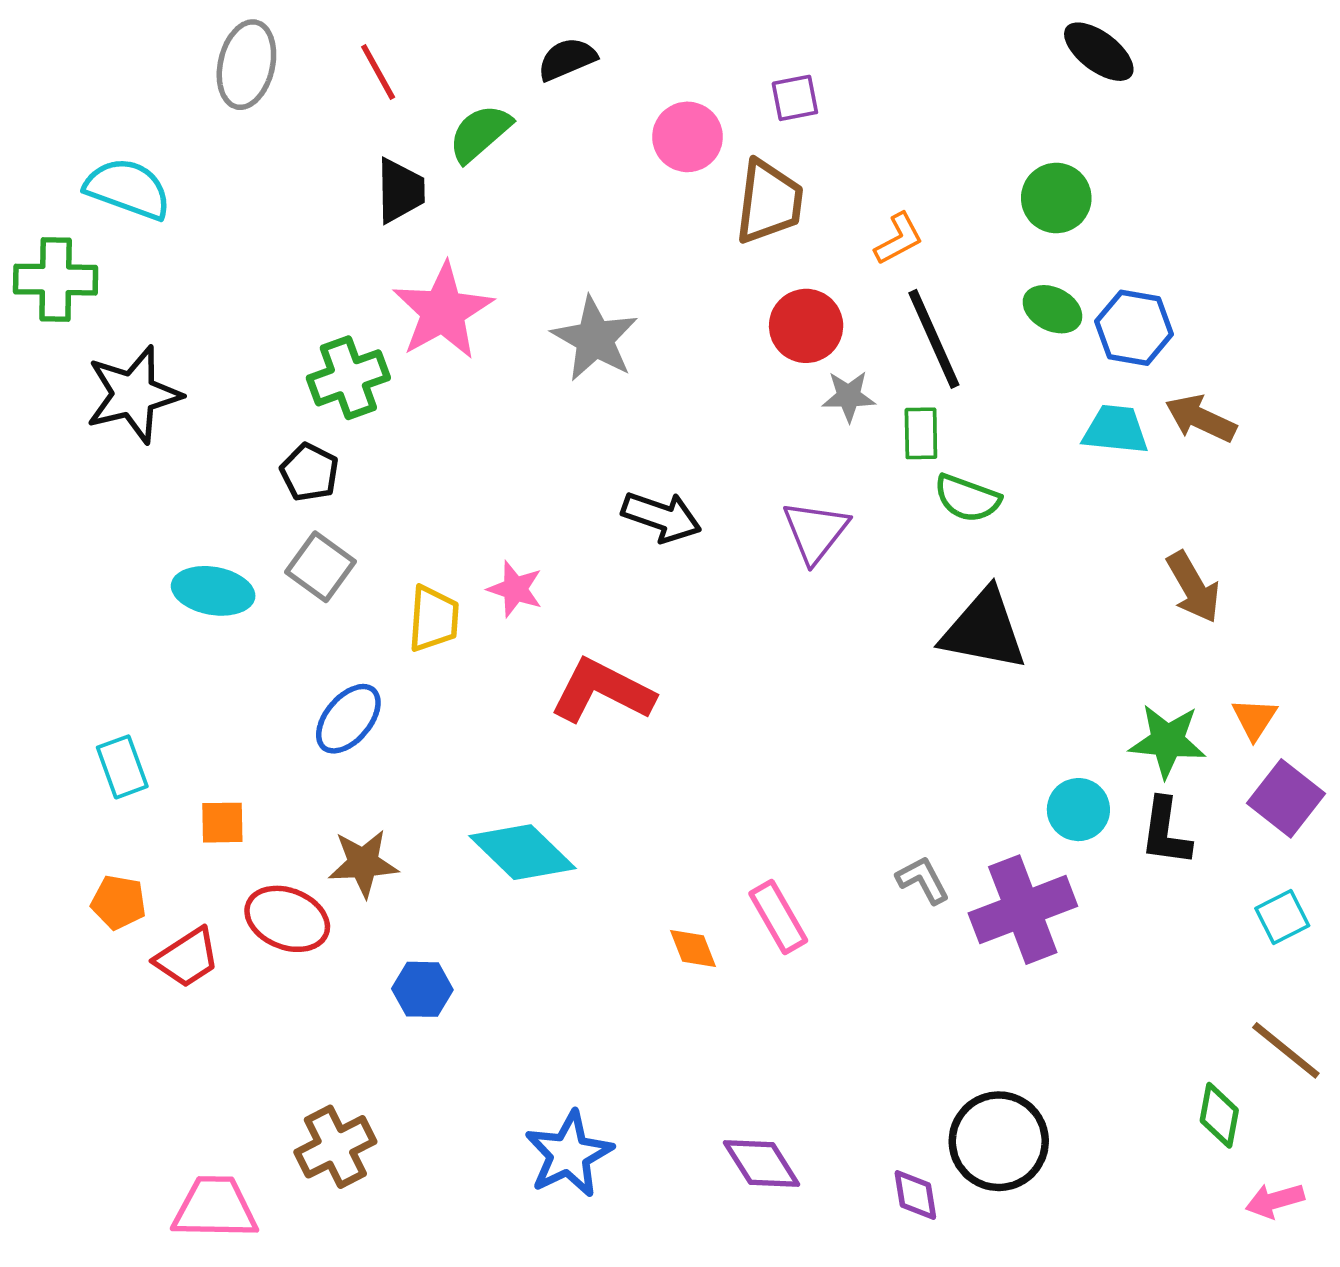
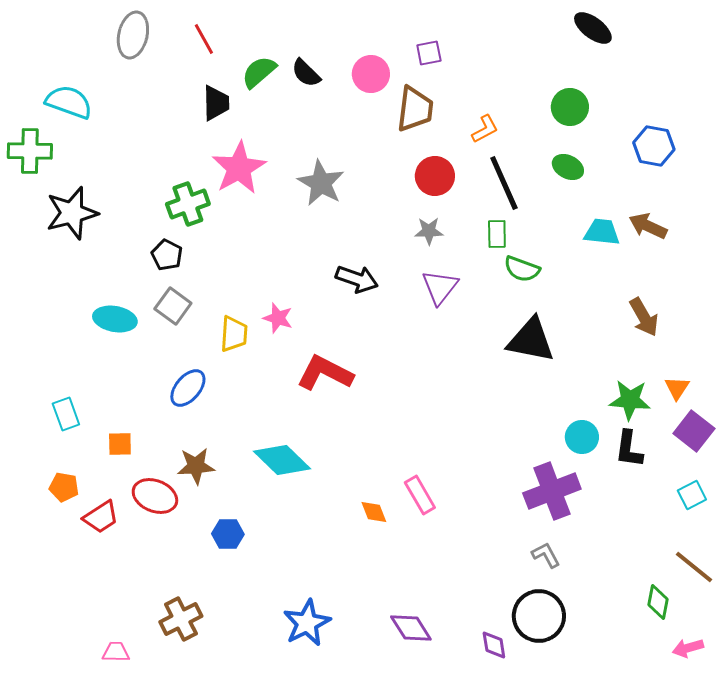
black semicircle: (567, 59) -> (306, 73), moved, turned -112
blue hexagon: (1134, 328) -> (654, 146), moved
gray star: (849, 396) -> (429, 231), moved
gray L-shape: (923, 880) -> (546, 555), moved
pink trapezoid: (215, 1208) -> (116, 652), size x0.6

